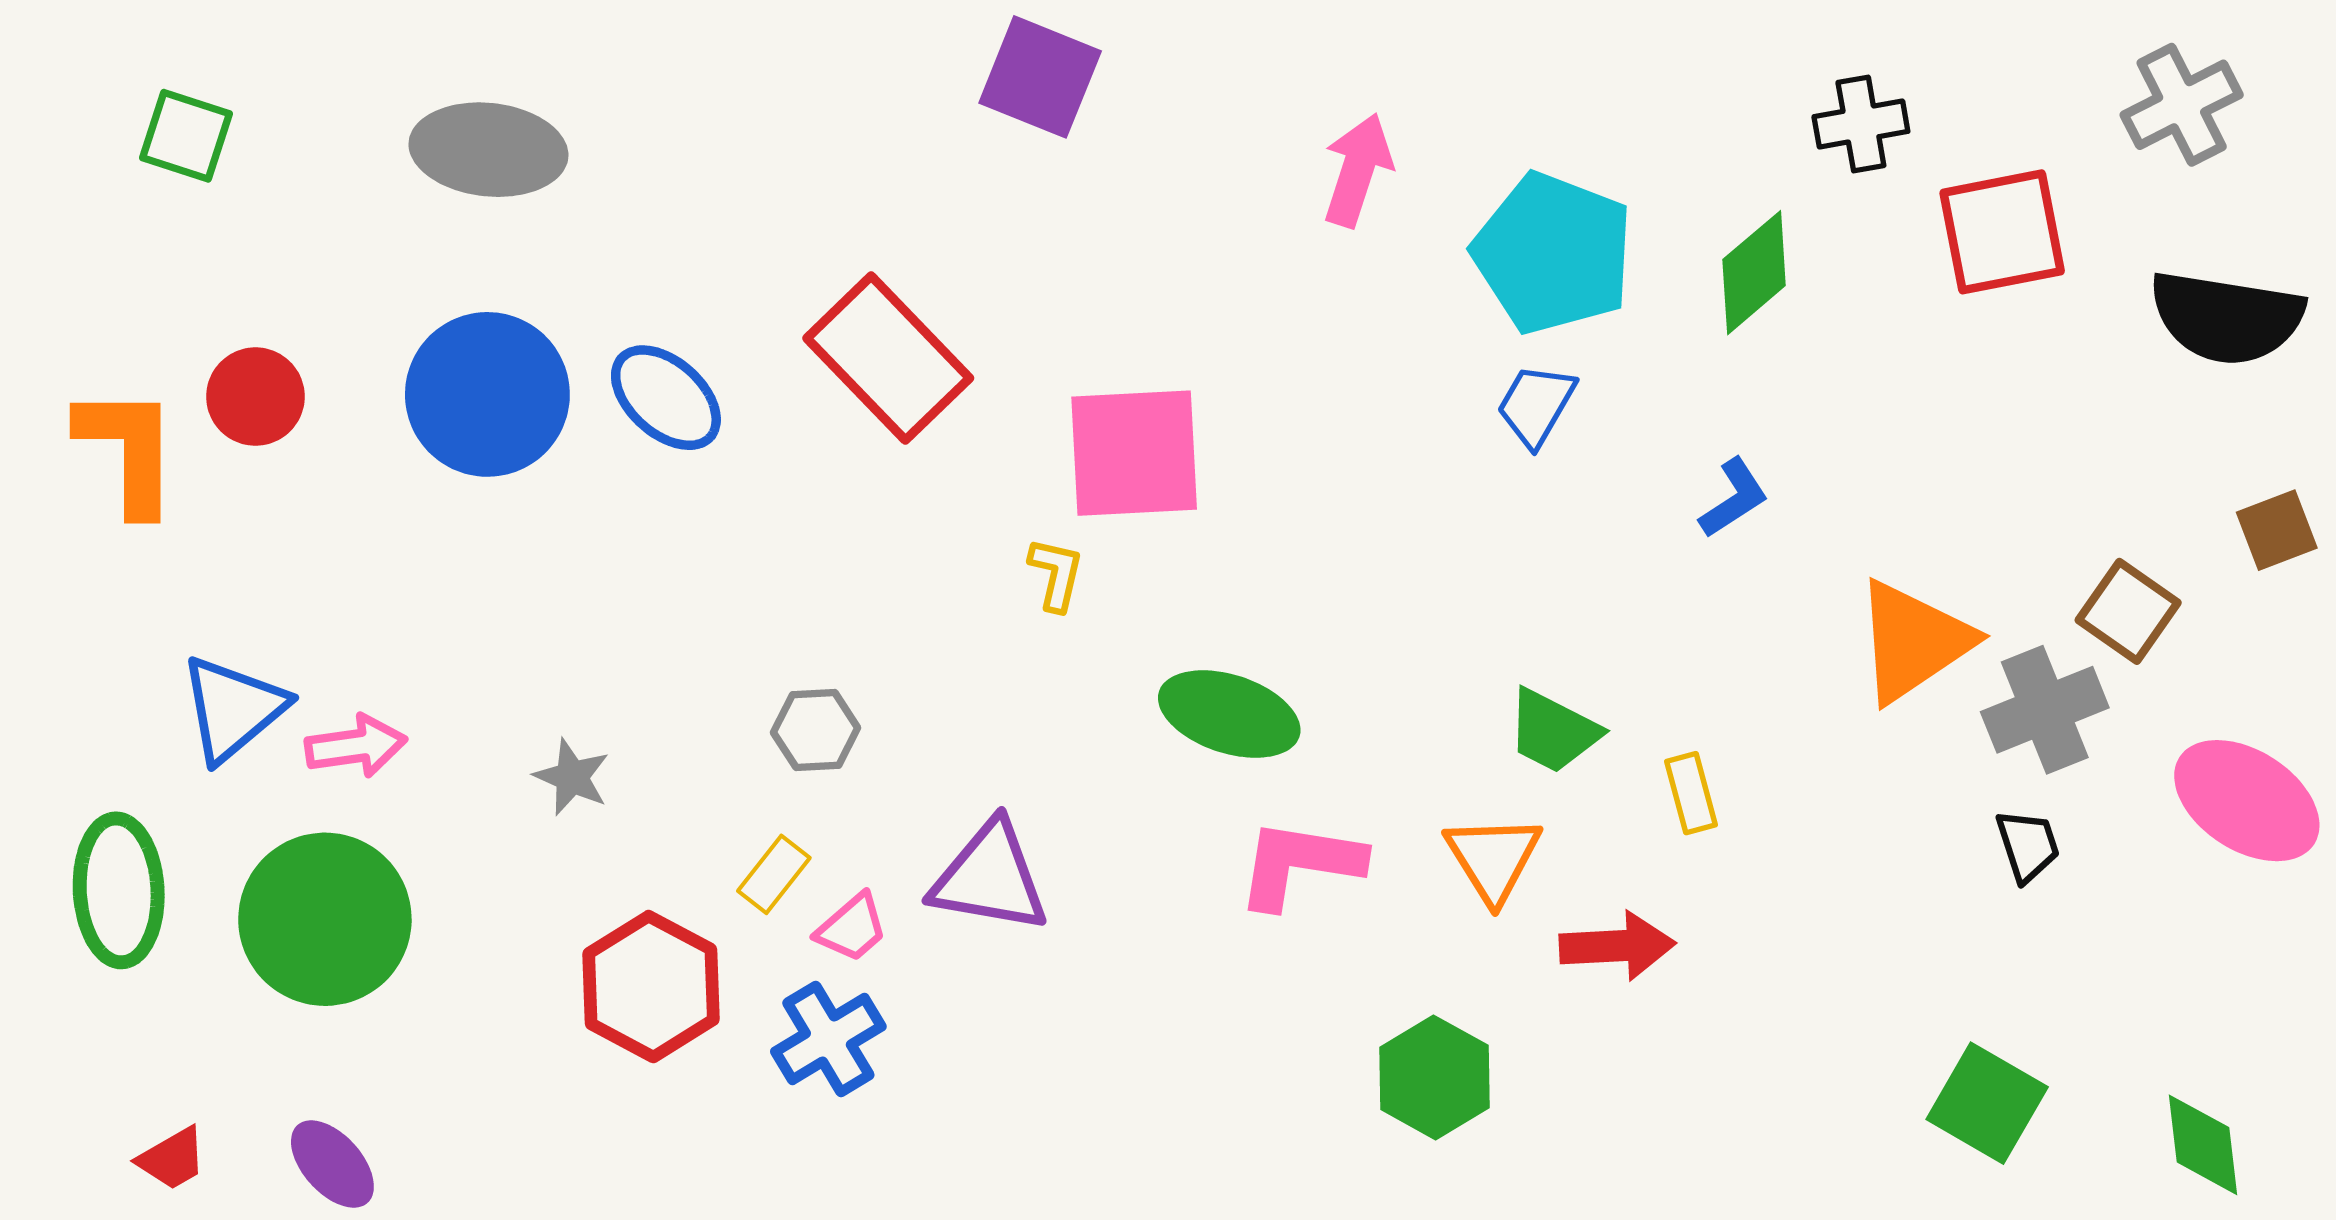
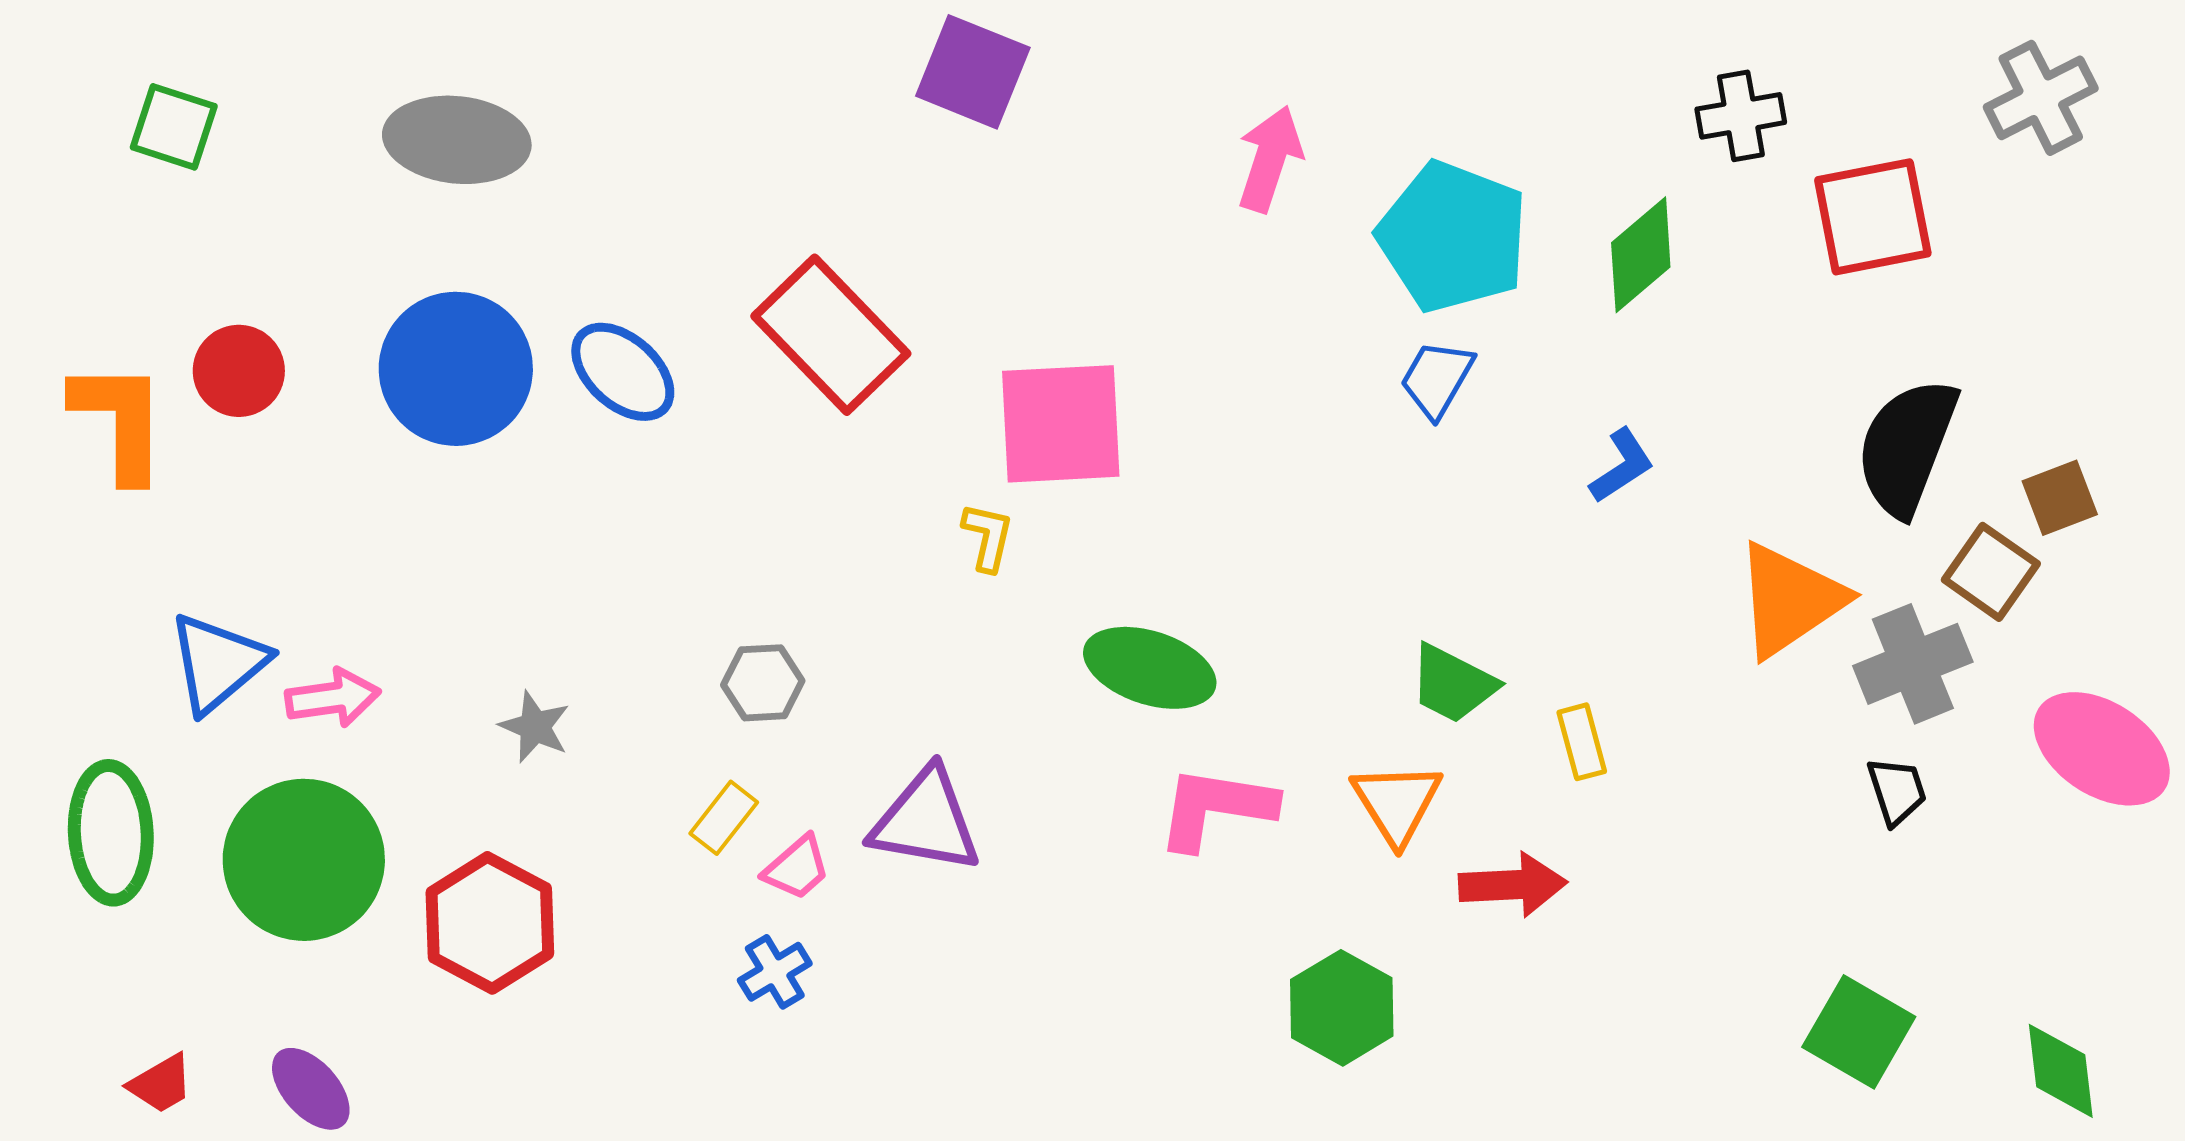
black semicircle: (2227, 317) -> (1907, 447), moved, turned 102
brown square: (2277, 530) -> (2060, 498), moved
red hexagon: (651, 987) -> (490, 923), moved
blue cross: (828, 1039) -> (775, 972), size x0.7

